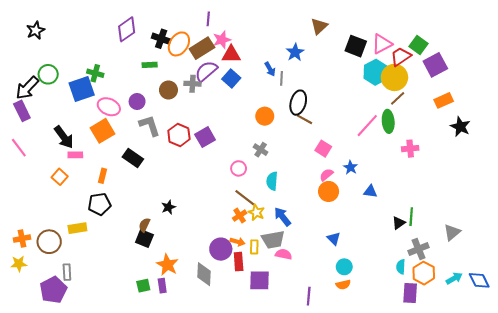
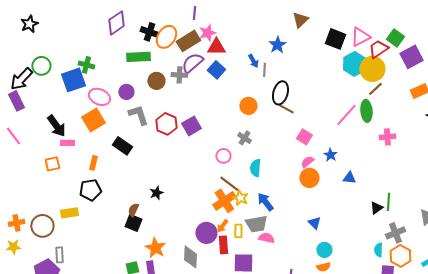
green rectangle: (150, 65) -> (138, 57), size x1.6
orange square: (60, 177) -> (52, 164), turned 35
orange cross: (240, 216) -> (224, 201), size x1.6
orange arrow: (238, 242) -> (222, 226), turned 112

